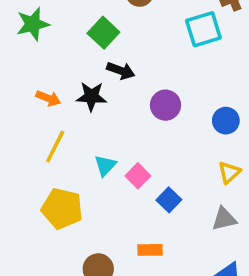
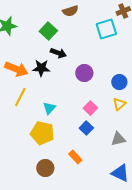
orange arrow: (48, 98) -> (16, 69), size x1.6
yellow triangle: (229, 172) -> (119, 104), moved
pink square: (138, 176) -> (90, 108), moved
yellow pentagon: (62, 209) -> (42, 133), moved
orange rectangle: (150, 250) -> (75, 157), turned 48

